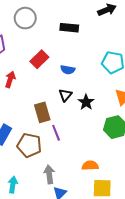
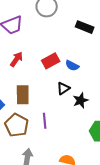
red rectangle: (39, 59) -> (51, 61), moved
brown rectangle: (42, 112) -> (23, 95), moved

